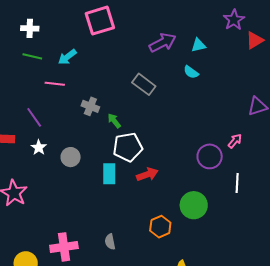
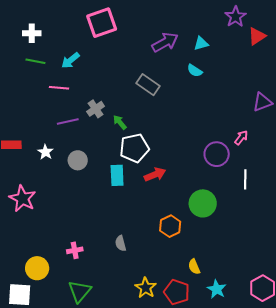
gray cross: (90, 106) -> (96, 109), turned 36
purple line: (34, 117) -> (68, 121), moved, turned -65
pink cross: (64, 247) -> (75, 250), size x0.6

